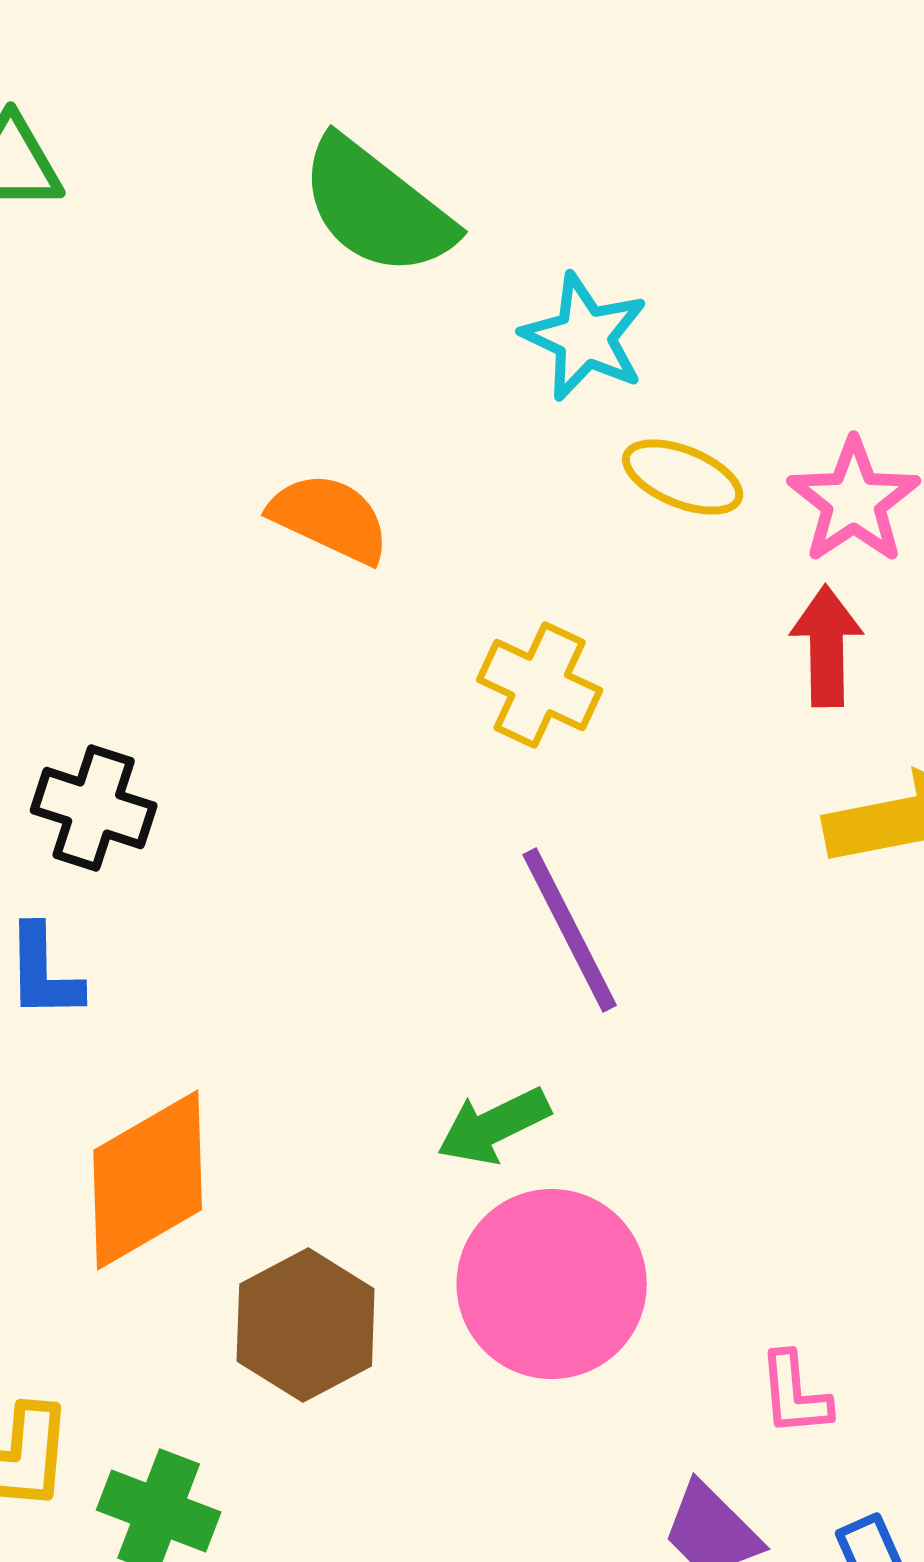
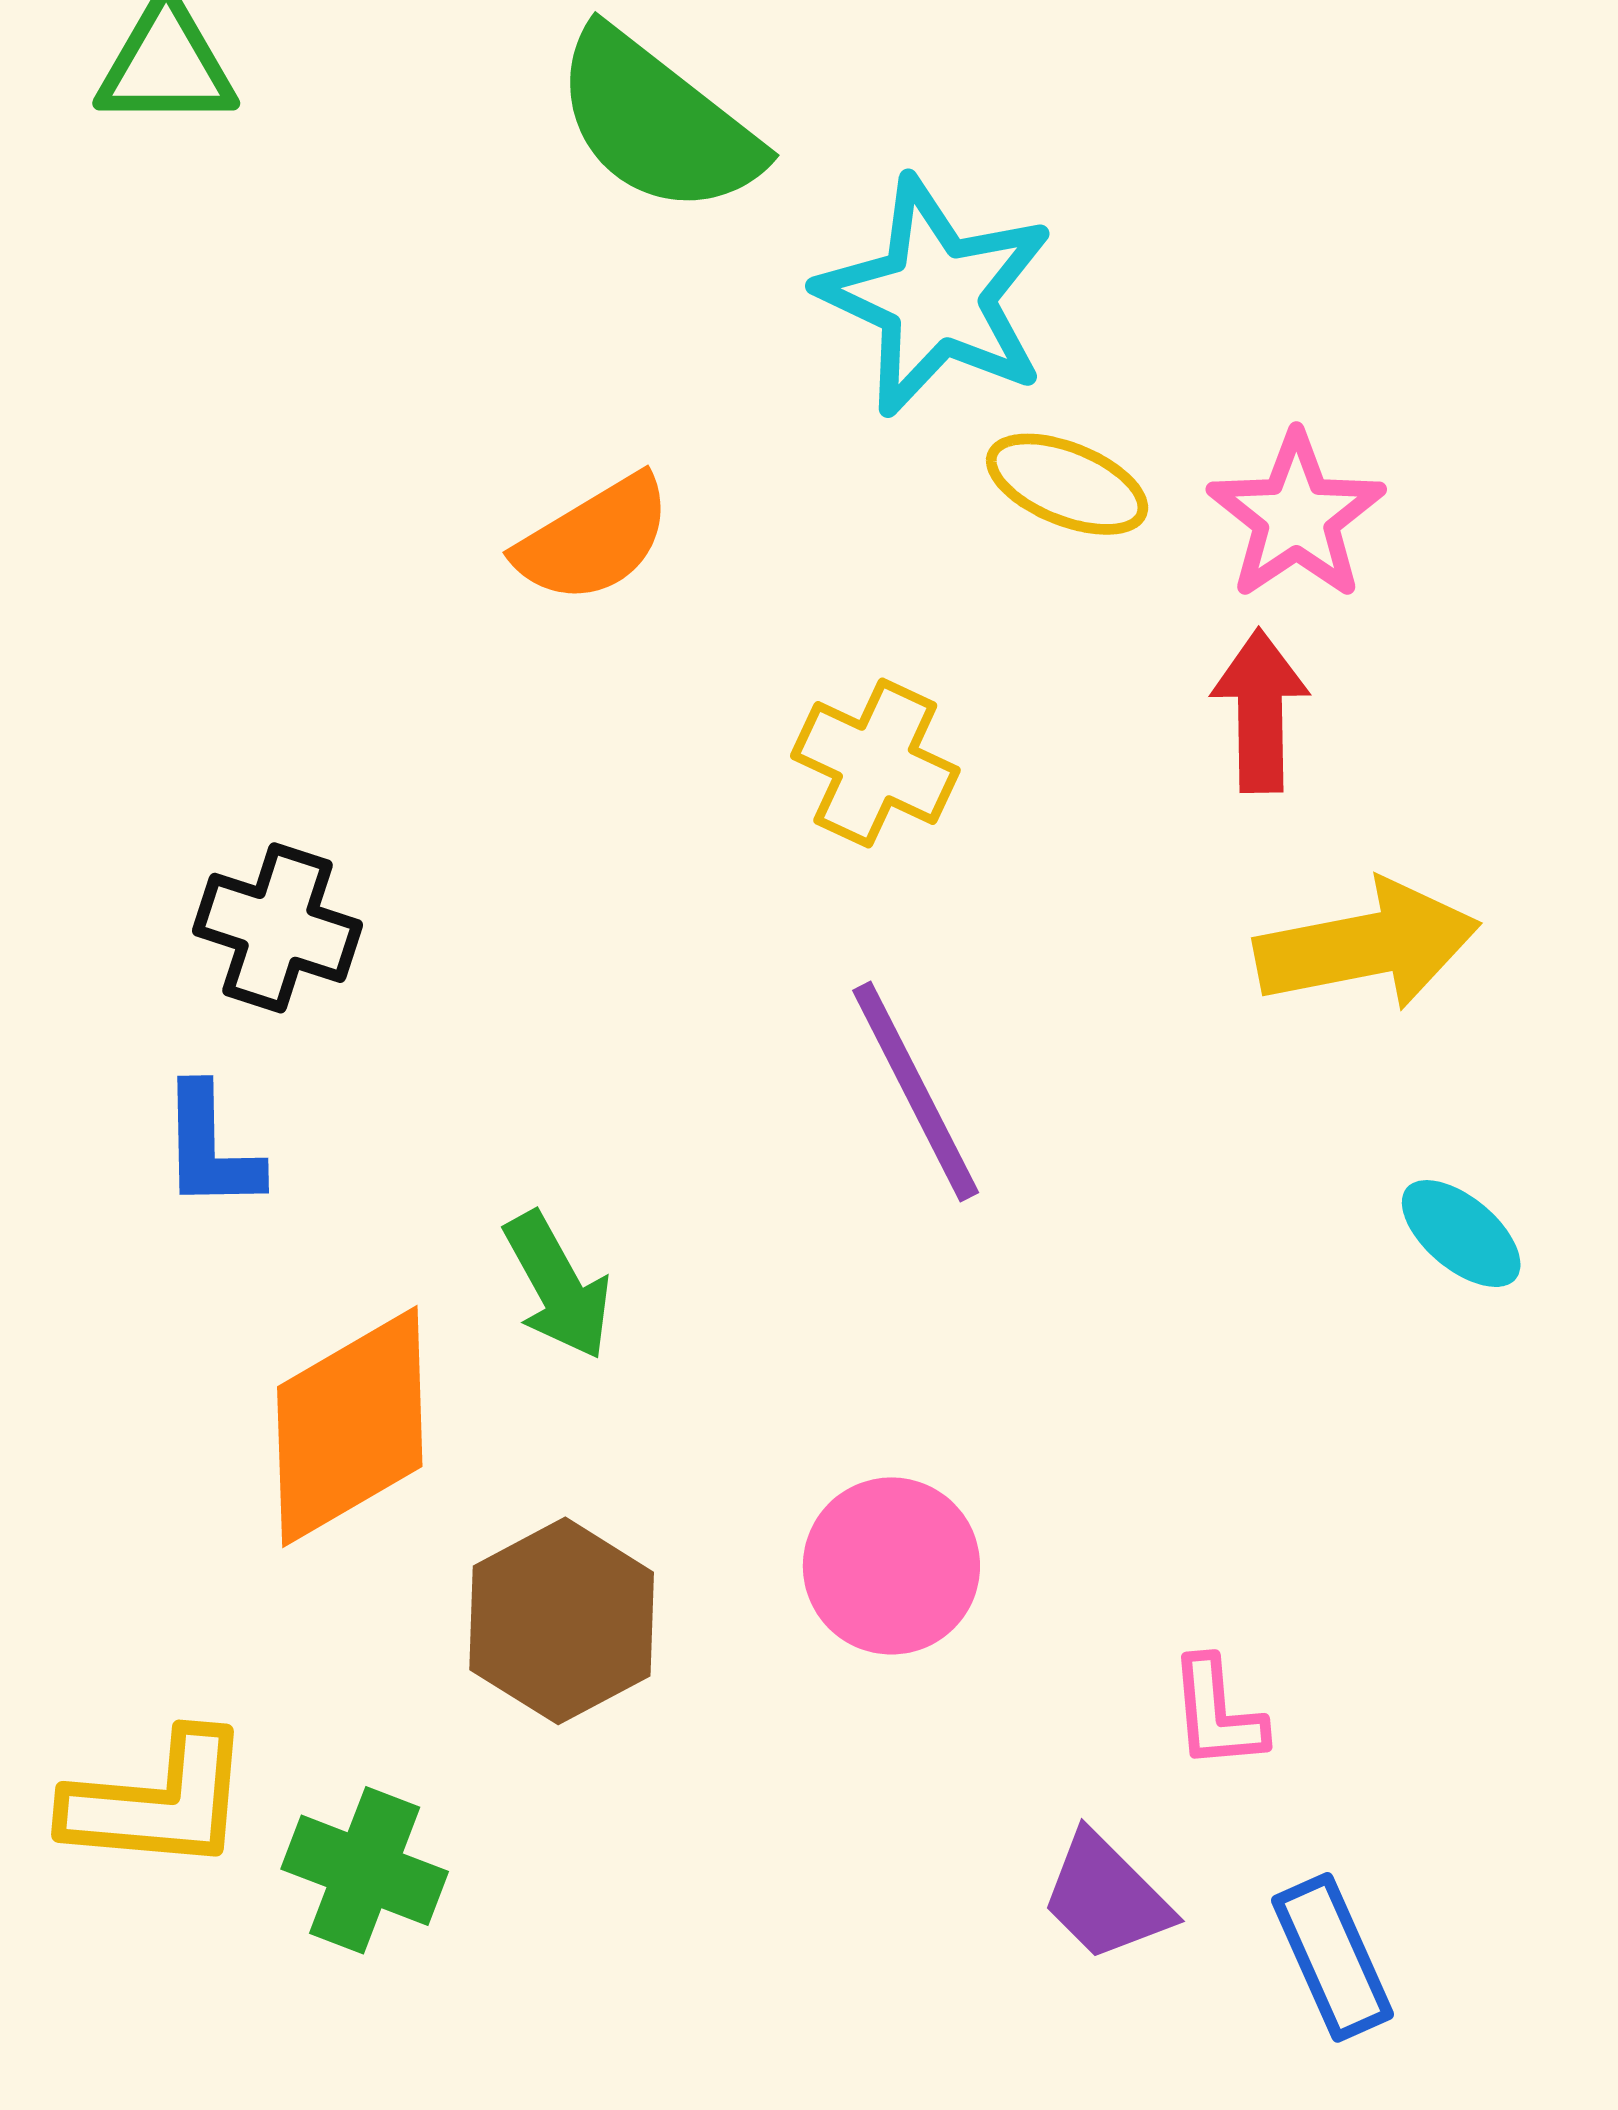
cyan star: (585, 337) -> (936, 297), size x1.4
orange semicircle: (330, 518) -> (594, 539), turned 124
green arrow: (494, 1126) -> (558, 1286), moved, turned -93
pink circle: (552, 1284) -> (891, 1566), size x0.7

